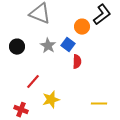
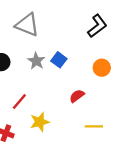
orange circle: (82, 27) -> (102, 68), moved
red semicircle: (77, 62) -> (77, 96), moved, turned -128

